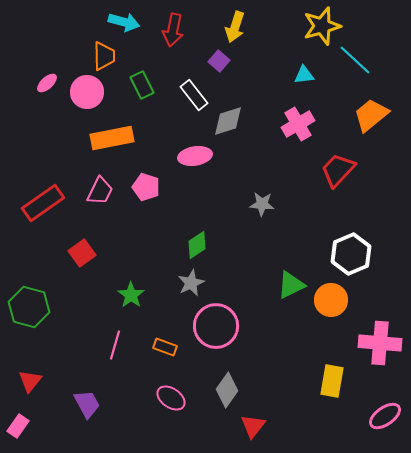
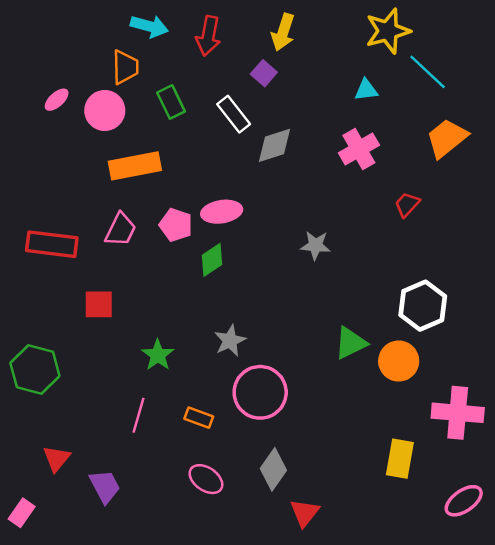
pink ellipse: (195, 156) -> (222, 212), moved
red trapezoid: (338, 170) -> (407, 204), size x0.6
red rectangle: (43, 203) -> (52, 244), turned 42
green diamond: (197, 245) -> (212, 260), moved
red square: (82, 253) -> (99, 304), turned 36
red triangle: (30, 381) -> (57, 459), moved

